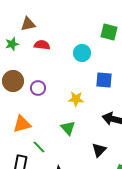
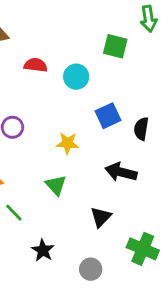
red semicircle: (42, 45) -> (36, 65), moved
blue square: (104, 80) -> (108, 116), turned -30

